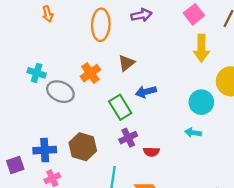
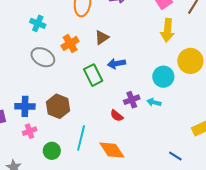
cyan cross: (37, 73) -> (38, 23), moved
purple cross: (128, 138) -> (132, 100), moved
red semicircle: (151, 152) -> (117, 116), turned 32

